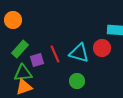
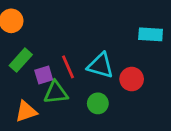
red circle: (102, 48) -> (132, 79), moved
green triangle: (23, 73) -> (56, 93), moved

